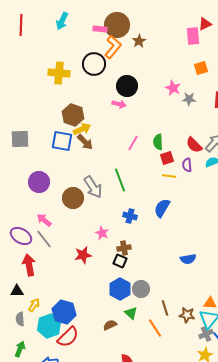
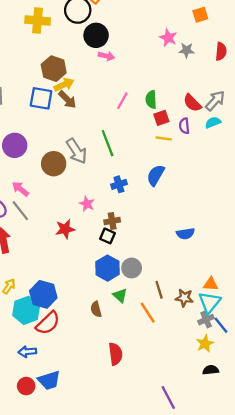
black circle: (127, 86) -> (96, 35), moved
blue cross: (130, 216) -> (119, 184), turned -32
brown semicircle: (110, 325) -> (96, 309), turned -80

